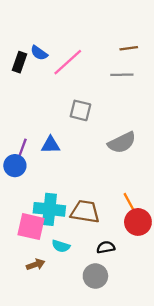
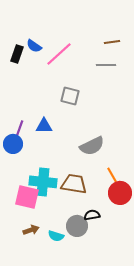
gray semicircle: (122, 143) -> (92, 146), moved
cyan semicircle: (61, 246) -> (56, 236), moved
gray circle: (95, 276) -> (77, 226), moved

